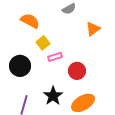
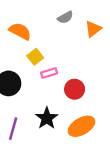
orange triangle: (93, 29) -> (93, 29), moved

